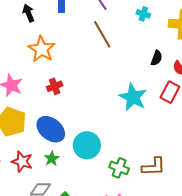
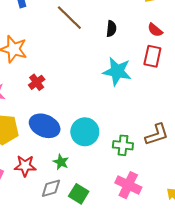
black semicircle: (157, 58) -> (111, 29), moved
green star: (52, 159) -> (61, 162), moved

